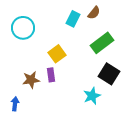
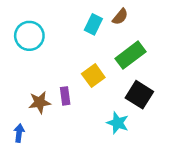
yellow square: (57, 54) -> (93, 76), moved
cyan star: (92, 96) -> (118, 123), turned -30

